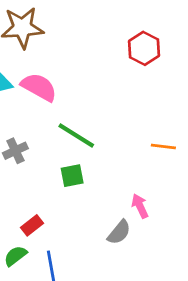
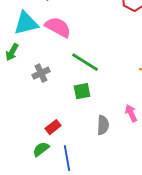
gray semicircle: (119, 232) -> (103, 125), moved, turned -36

